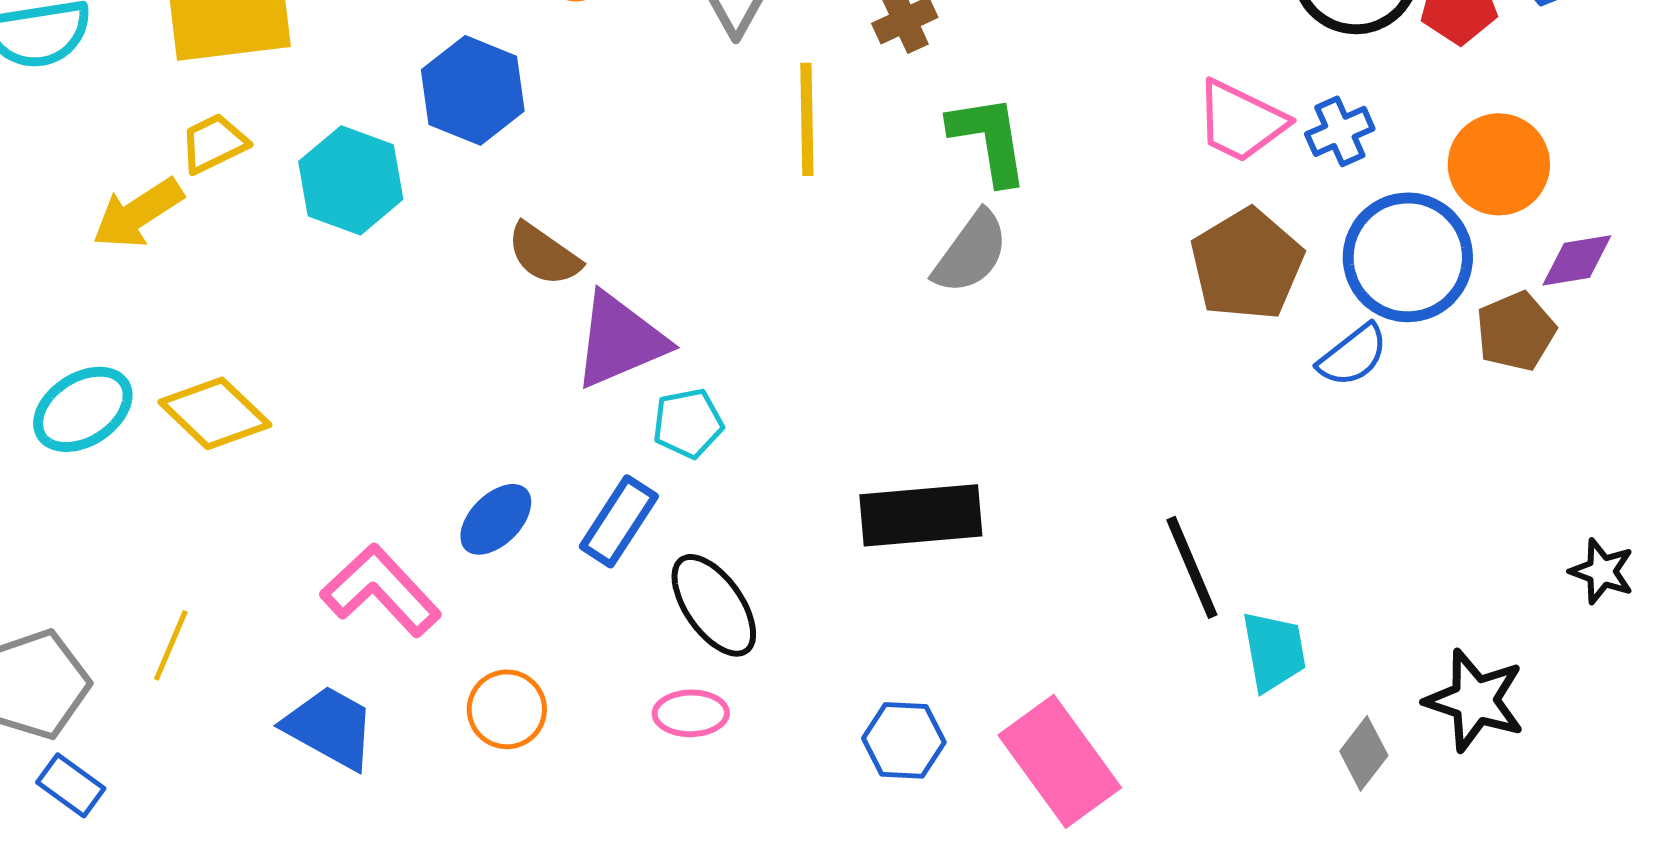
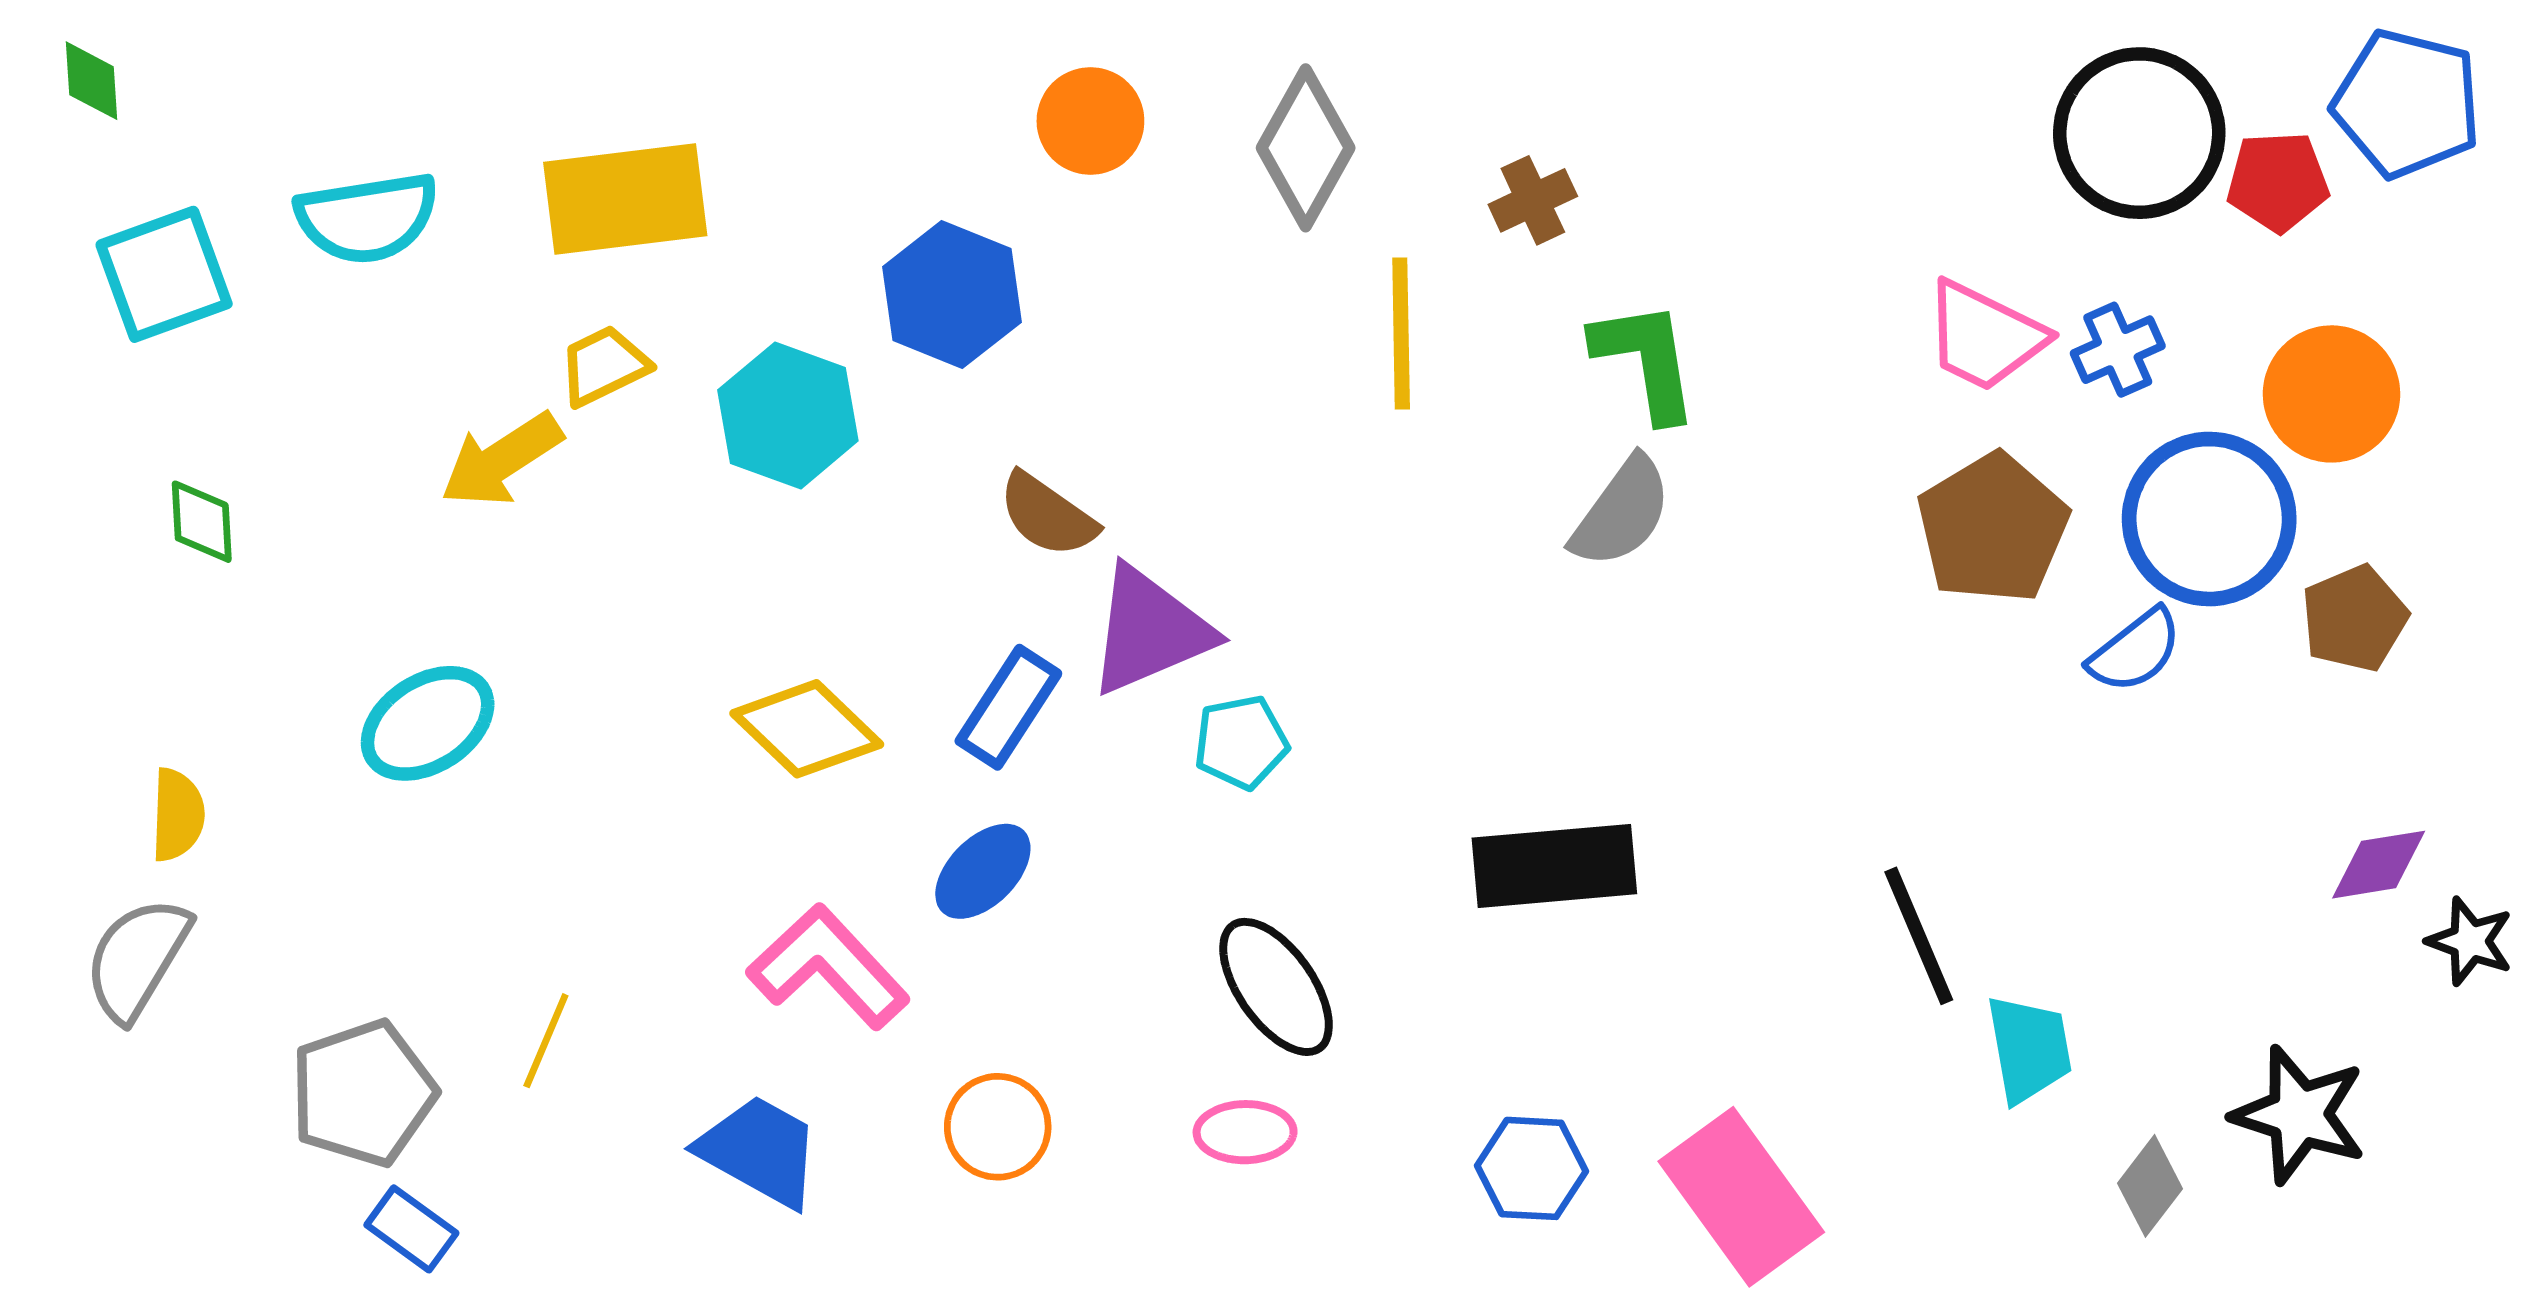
purple diamond: (1577, 260) -> (2379, 865), moved
yellow diamond: (215, 413) -> (807, 729), moved
blue rectangle: (619, 521) -> (1008, 707), moved

